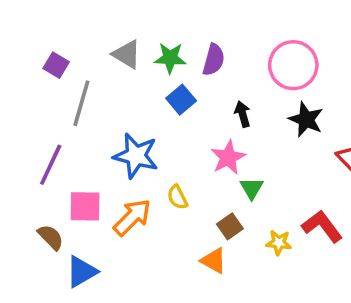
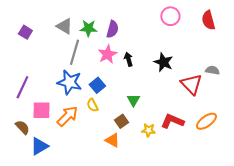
pink circle: (293, 65) -> (170, 16), moved, size x0.7
blue square: (181, 100) -> (97, 85), moved
gray line: (81, 103) -> (74, 52), moved
pink star: (228, 157) -> (107, 54), moved
red L-shape: (322, 226) -> (172, 121), turned -30

